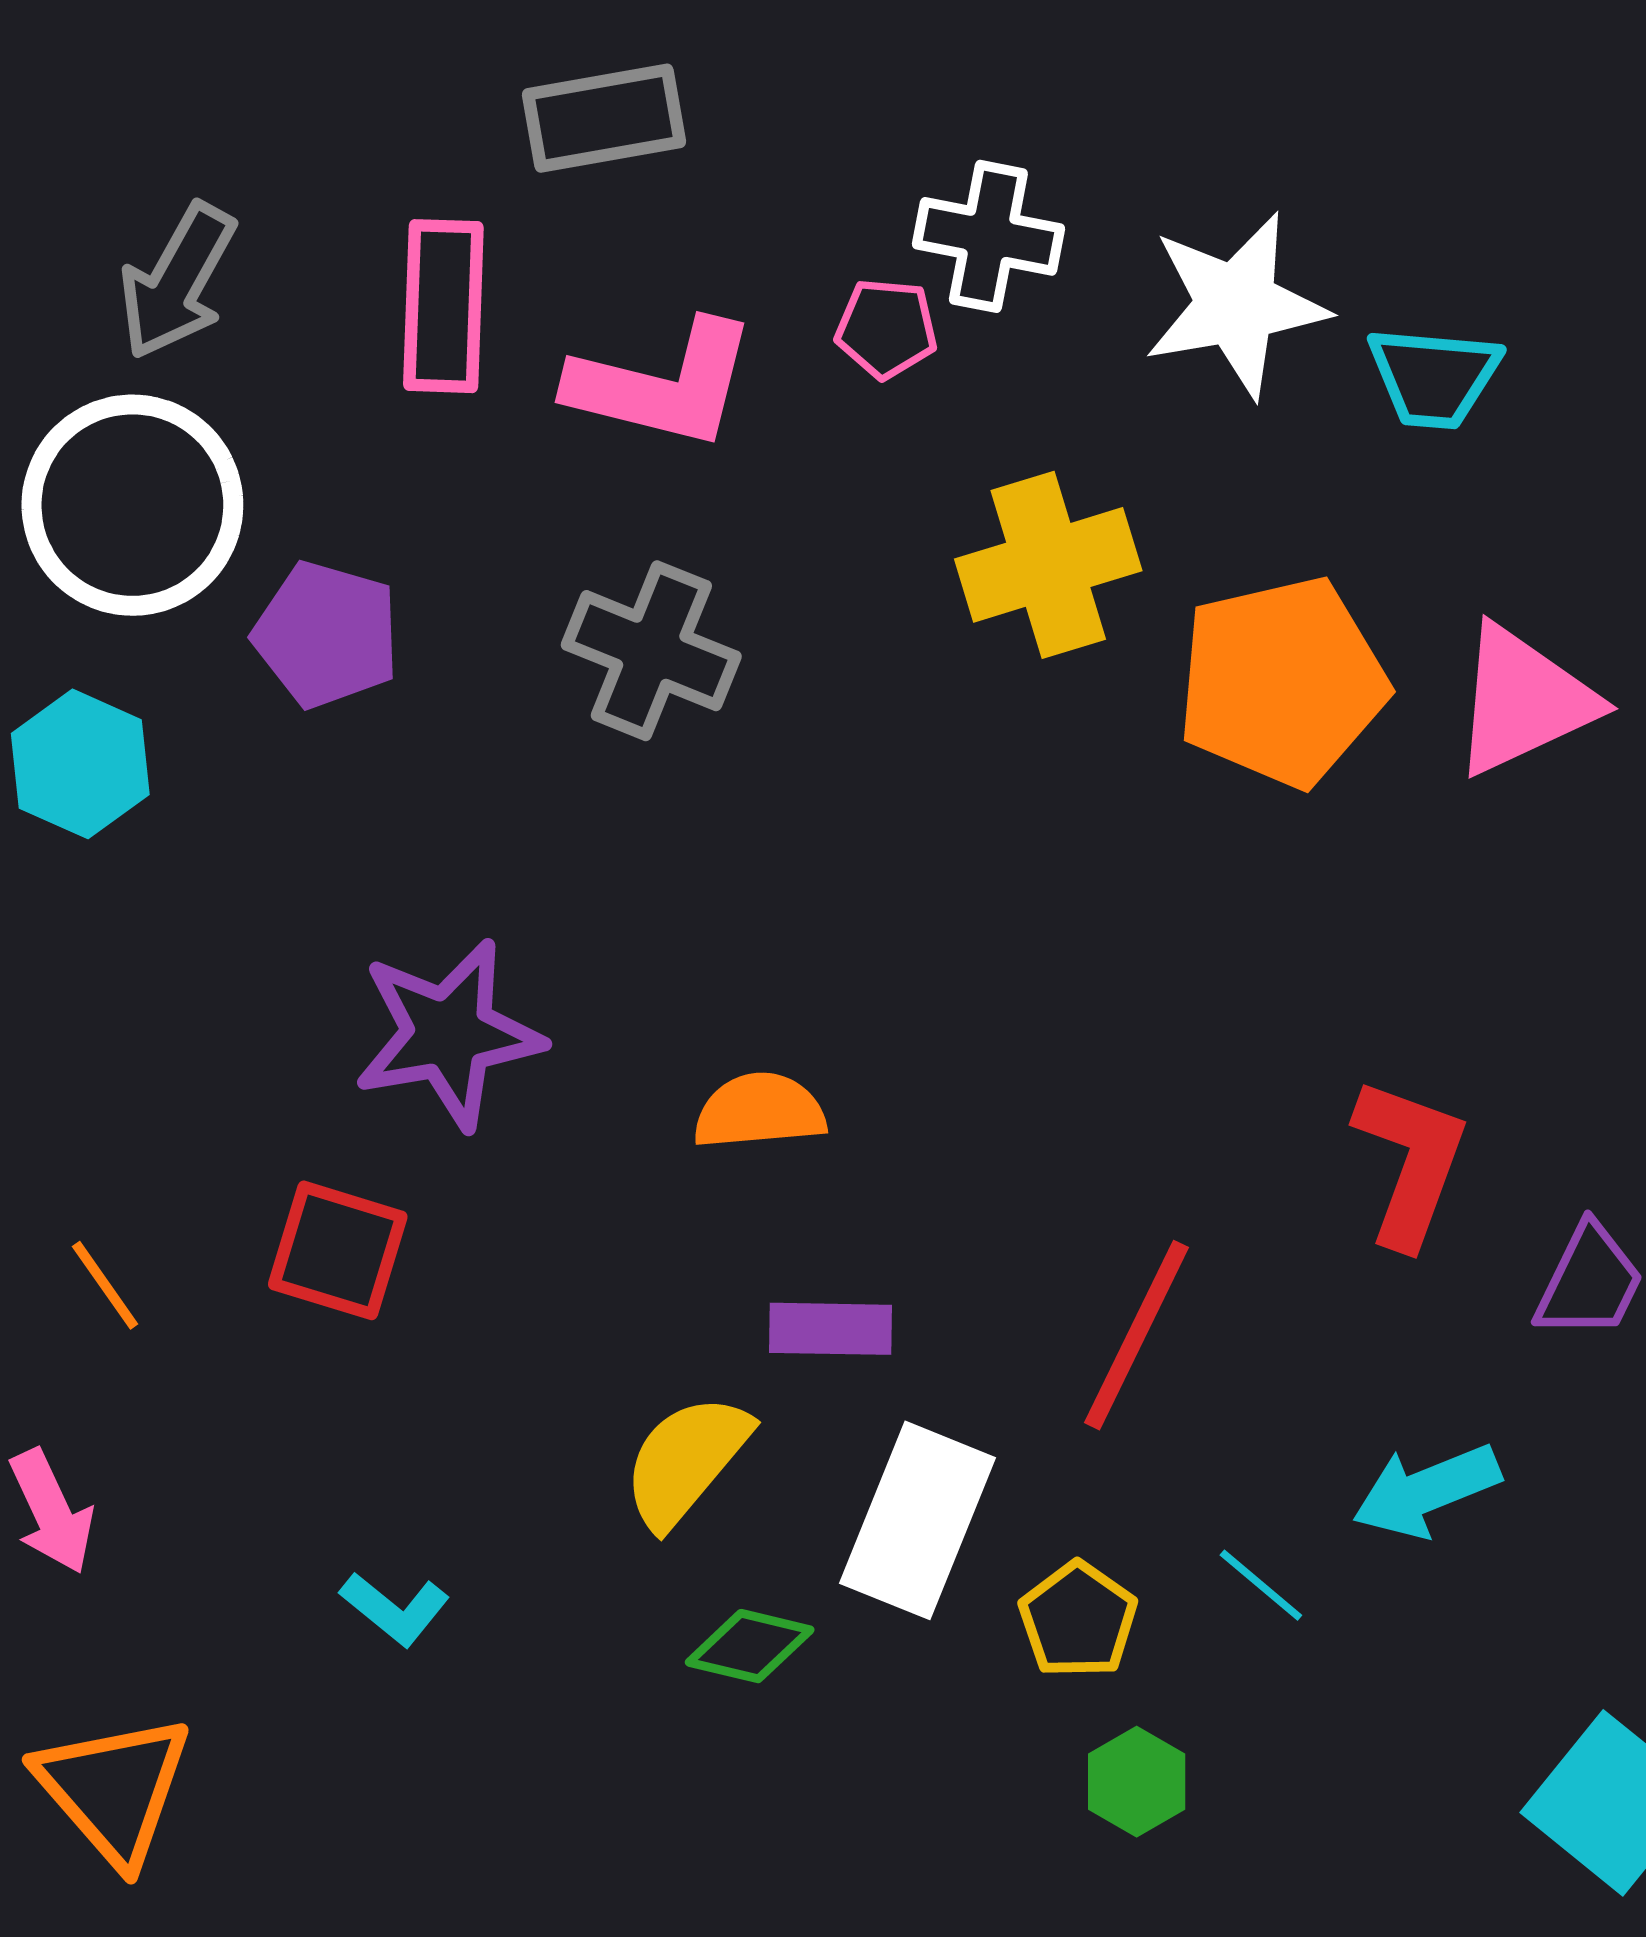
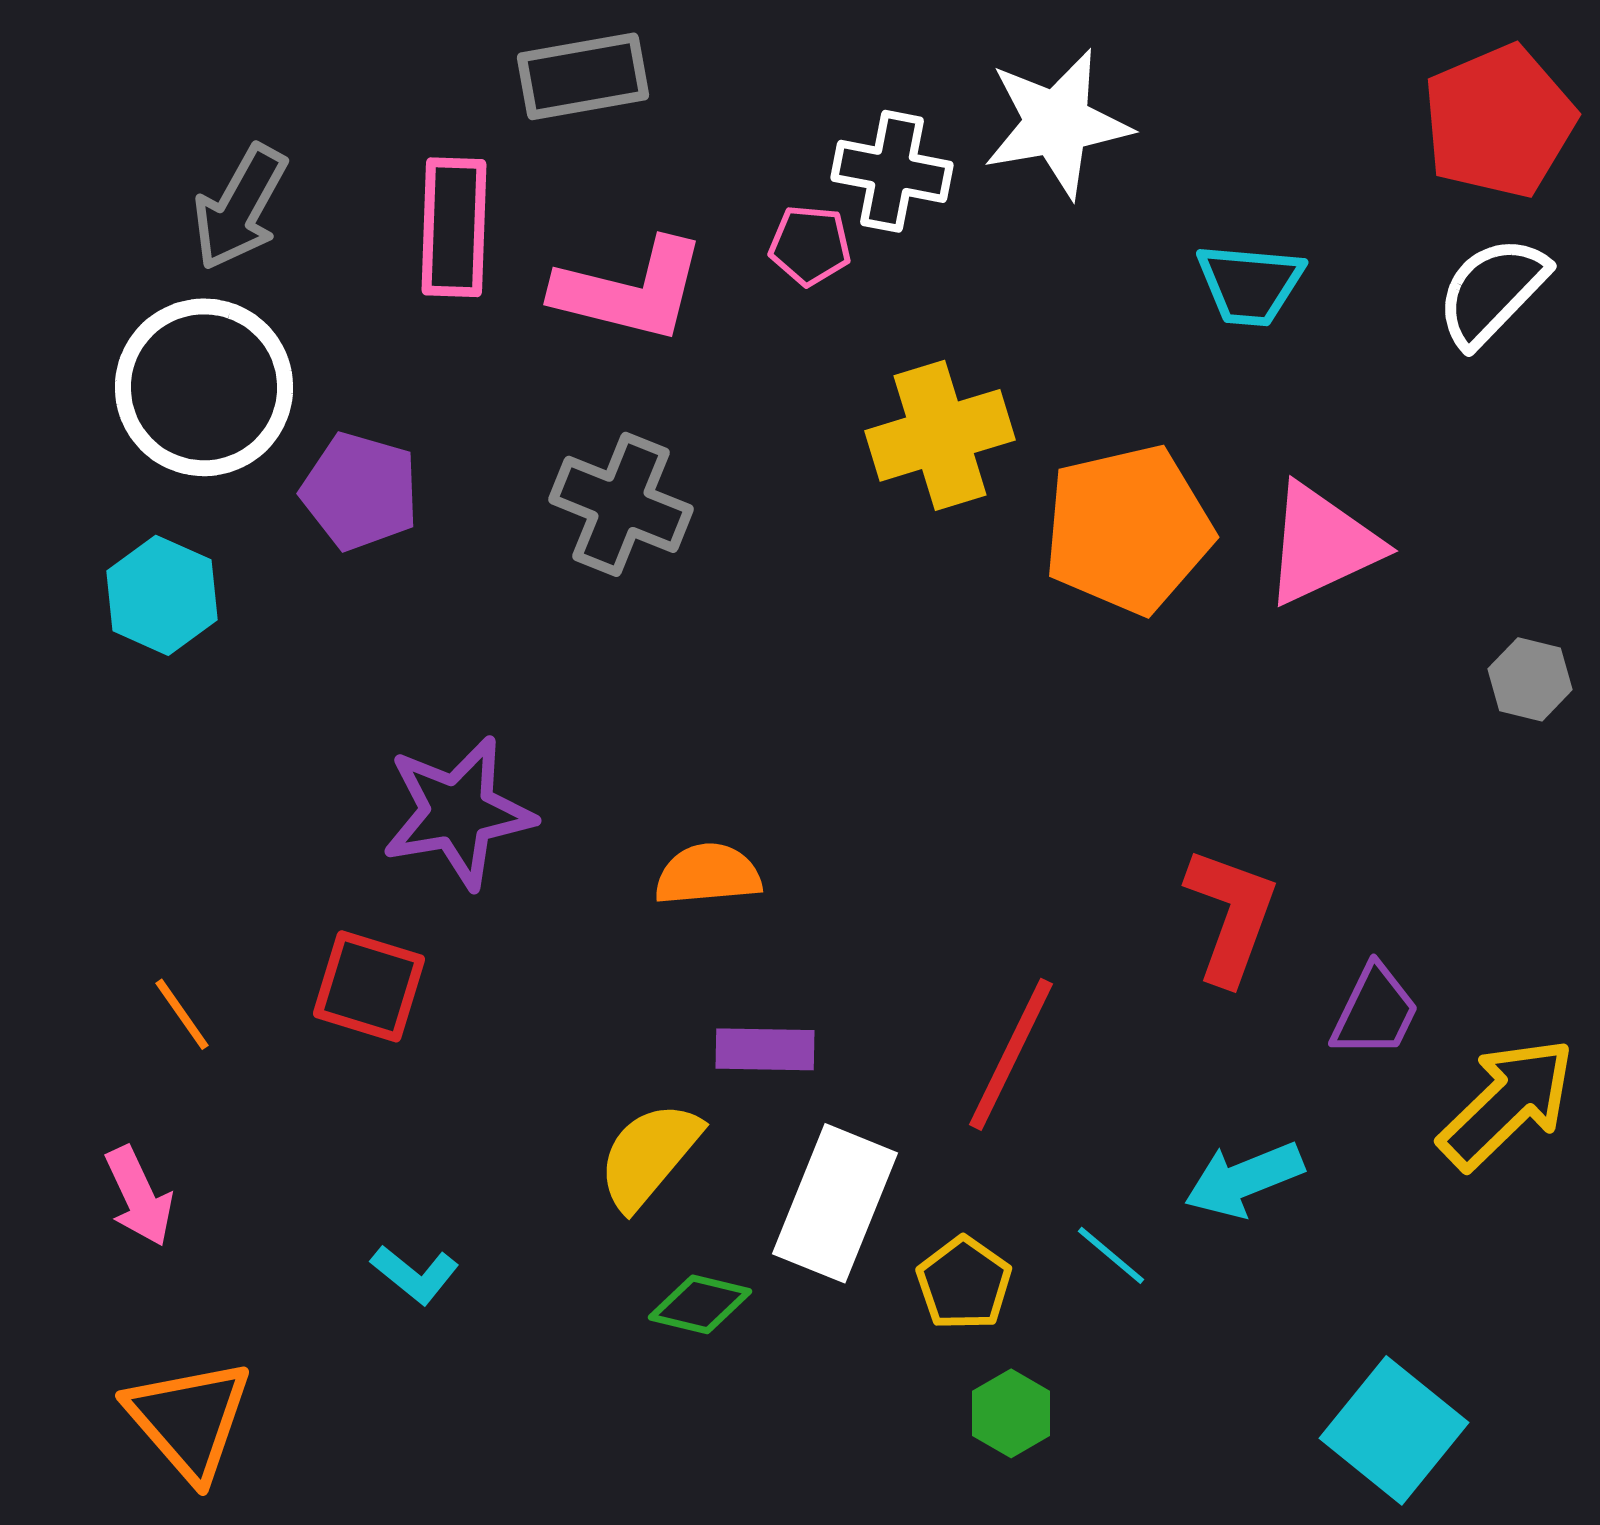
white star: (1236, 305) -> (1057, 123), moved

